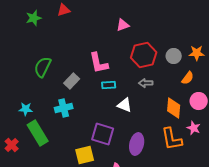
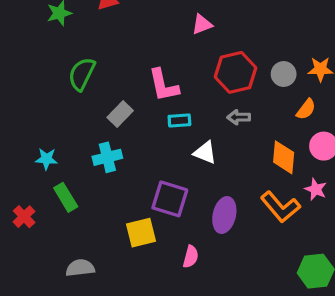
green semicircle: (43, 67) -> (82, 74), moved
green rectangle: (38, 133) -> (66, 197), size x0.7
orange L-shape: (172, 139) -> (280, 207), turned -30

